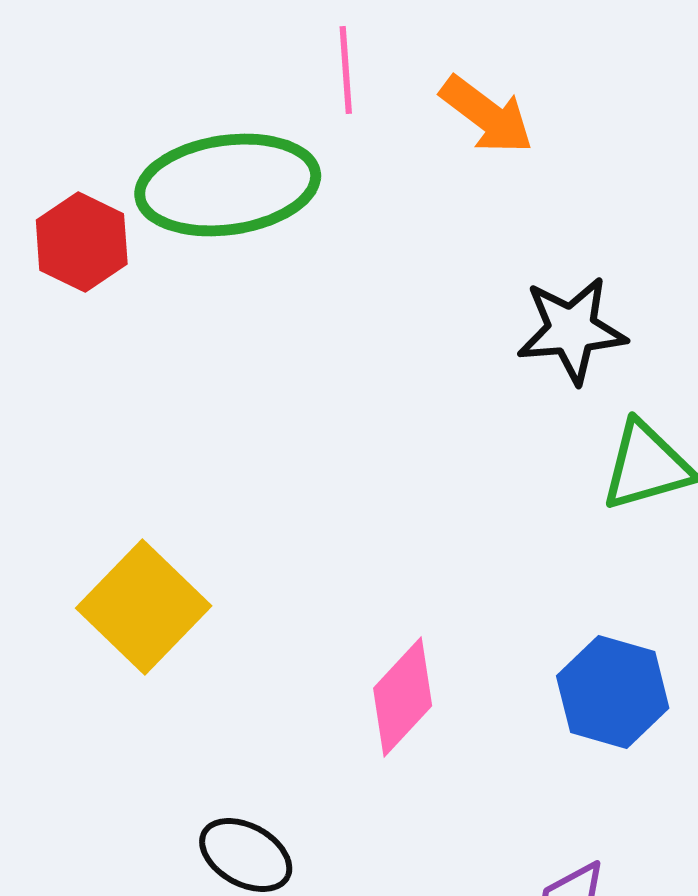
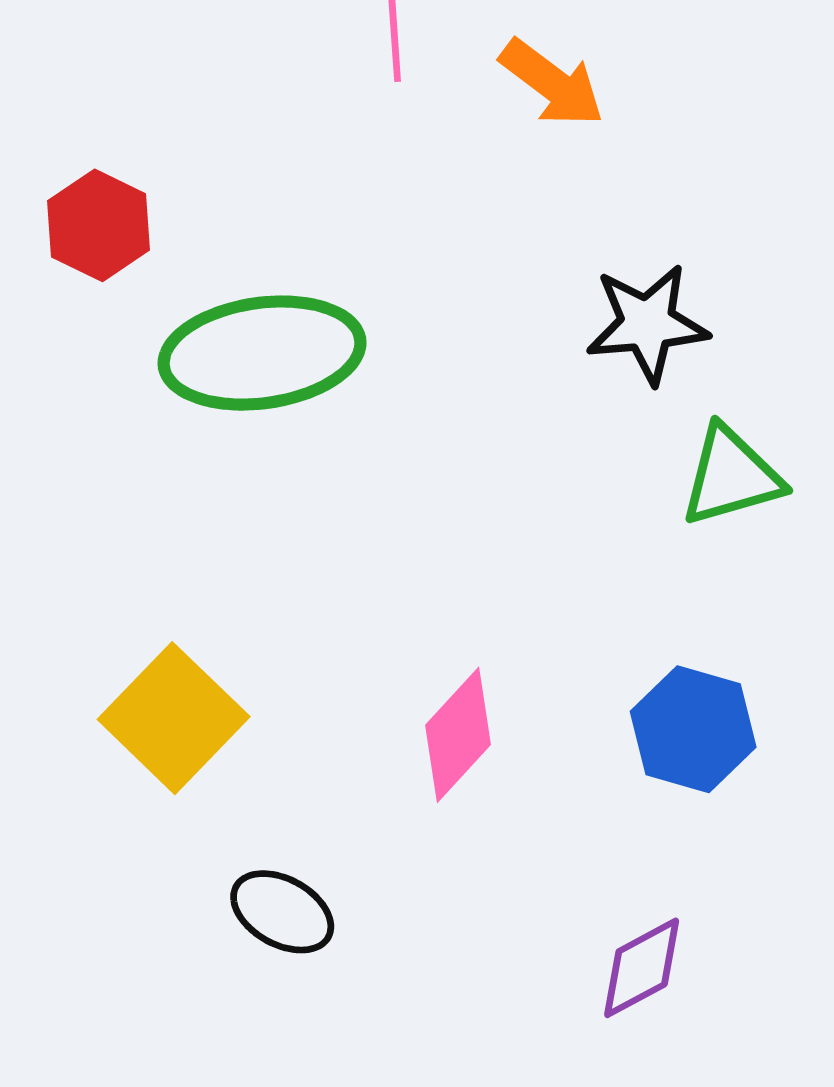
green ellipse: (228, 185) -> (262, 353), moved
yellow square: (144, 607) -> (174, 718), moved

